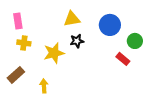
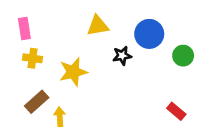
black star: (77, 41) -> (122, 56), moved
red rectangle: (123, 59) -> (176, 111), moved
brown rectangle: (16, 75) -> (37, 102), moved

